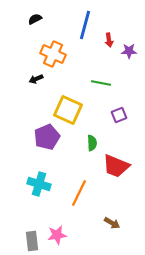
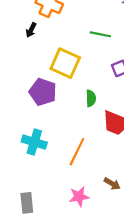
black arrow: (36, 79) -> (31, 30), turned -40
purple pentagon: (47, 137) -> (43, 92), turned -30
pink star: (57, 235) -> (79, 197), moved

